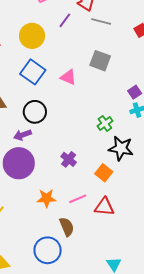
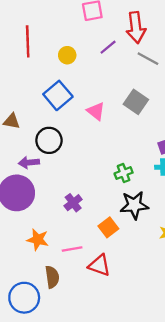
yellow circle: (32, 36) -> (67, 55), size x0.6
black star: (121, 148) -> (134, 205), turned -30

